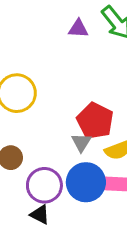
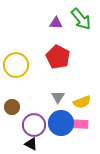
red pentagon: (95, 121) -> (58, 57), moved

